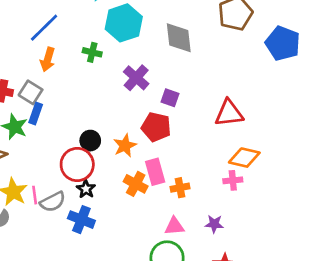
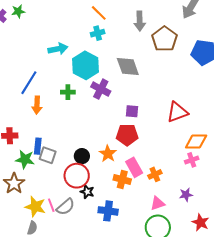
purple cross: (136, 78) -> (101, 89), moved
gray square: (31, 92) -> (48, 155), moved
blue cross: (81, 220) -> (108, 211), moved

